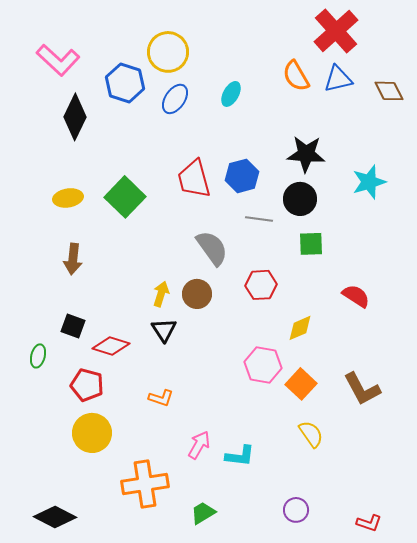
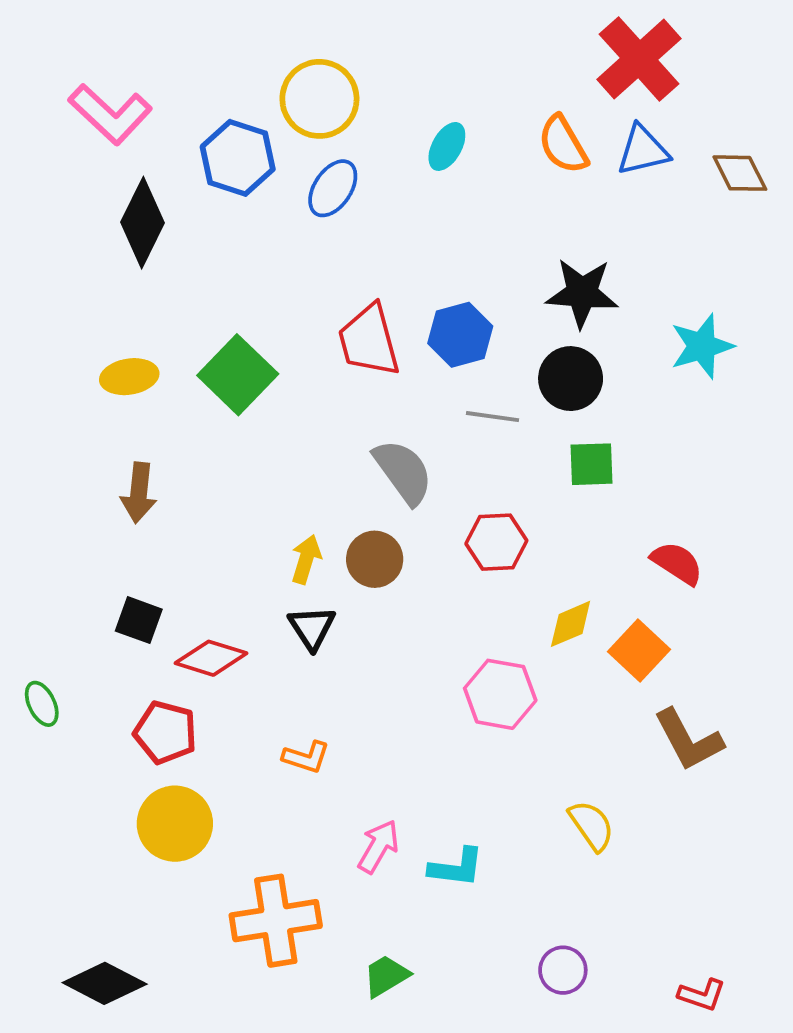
cyan ellipse: (231, 94) -> (447, 146), moved
green ellipse: (38, 356) -> (42, 704), moved, turned -40
orange square: (301, 384) -> (639, 651), moved

